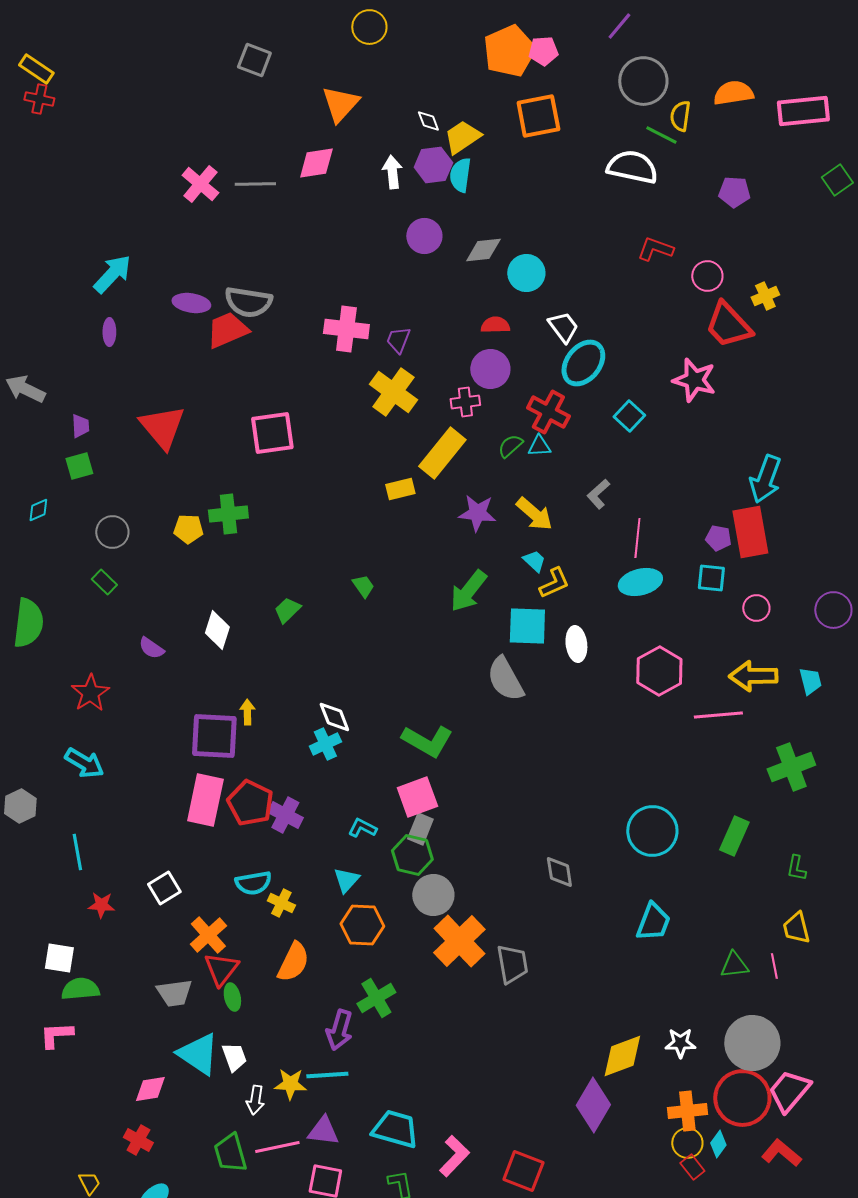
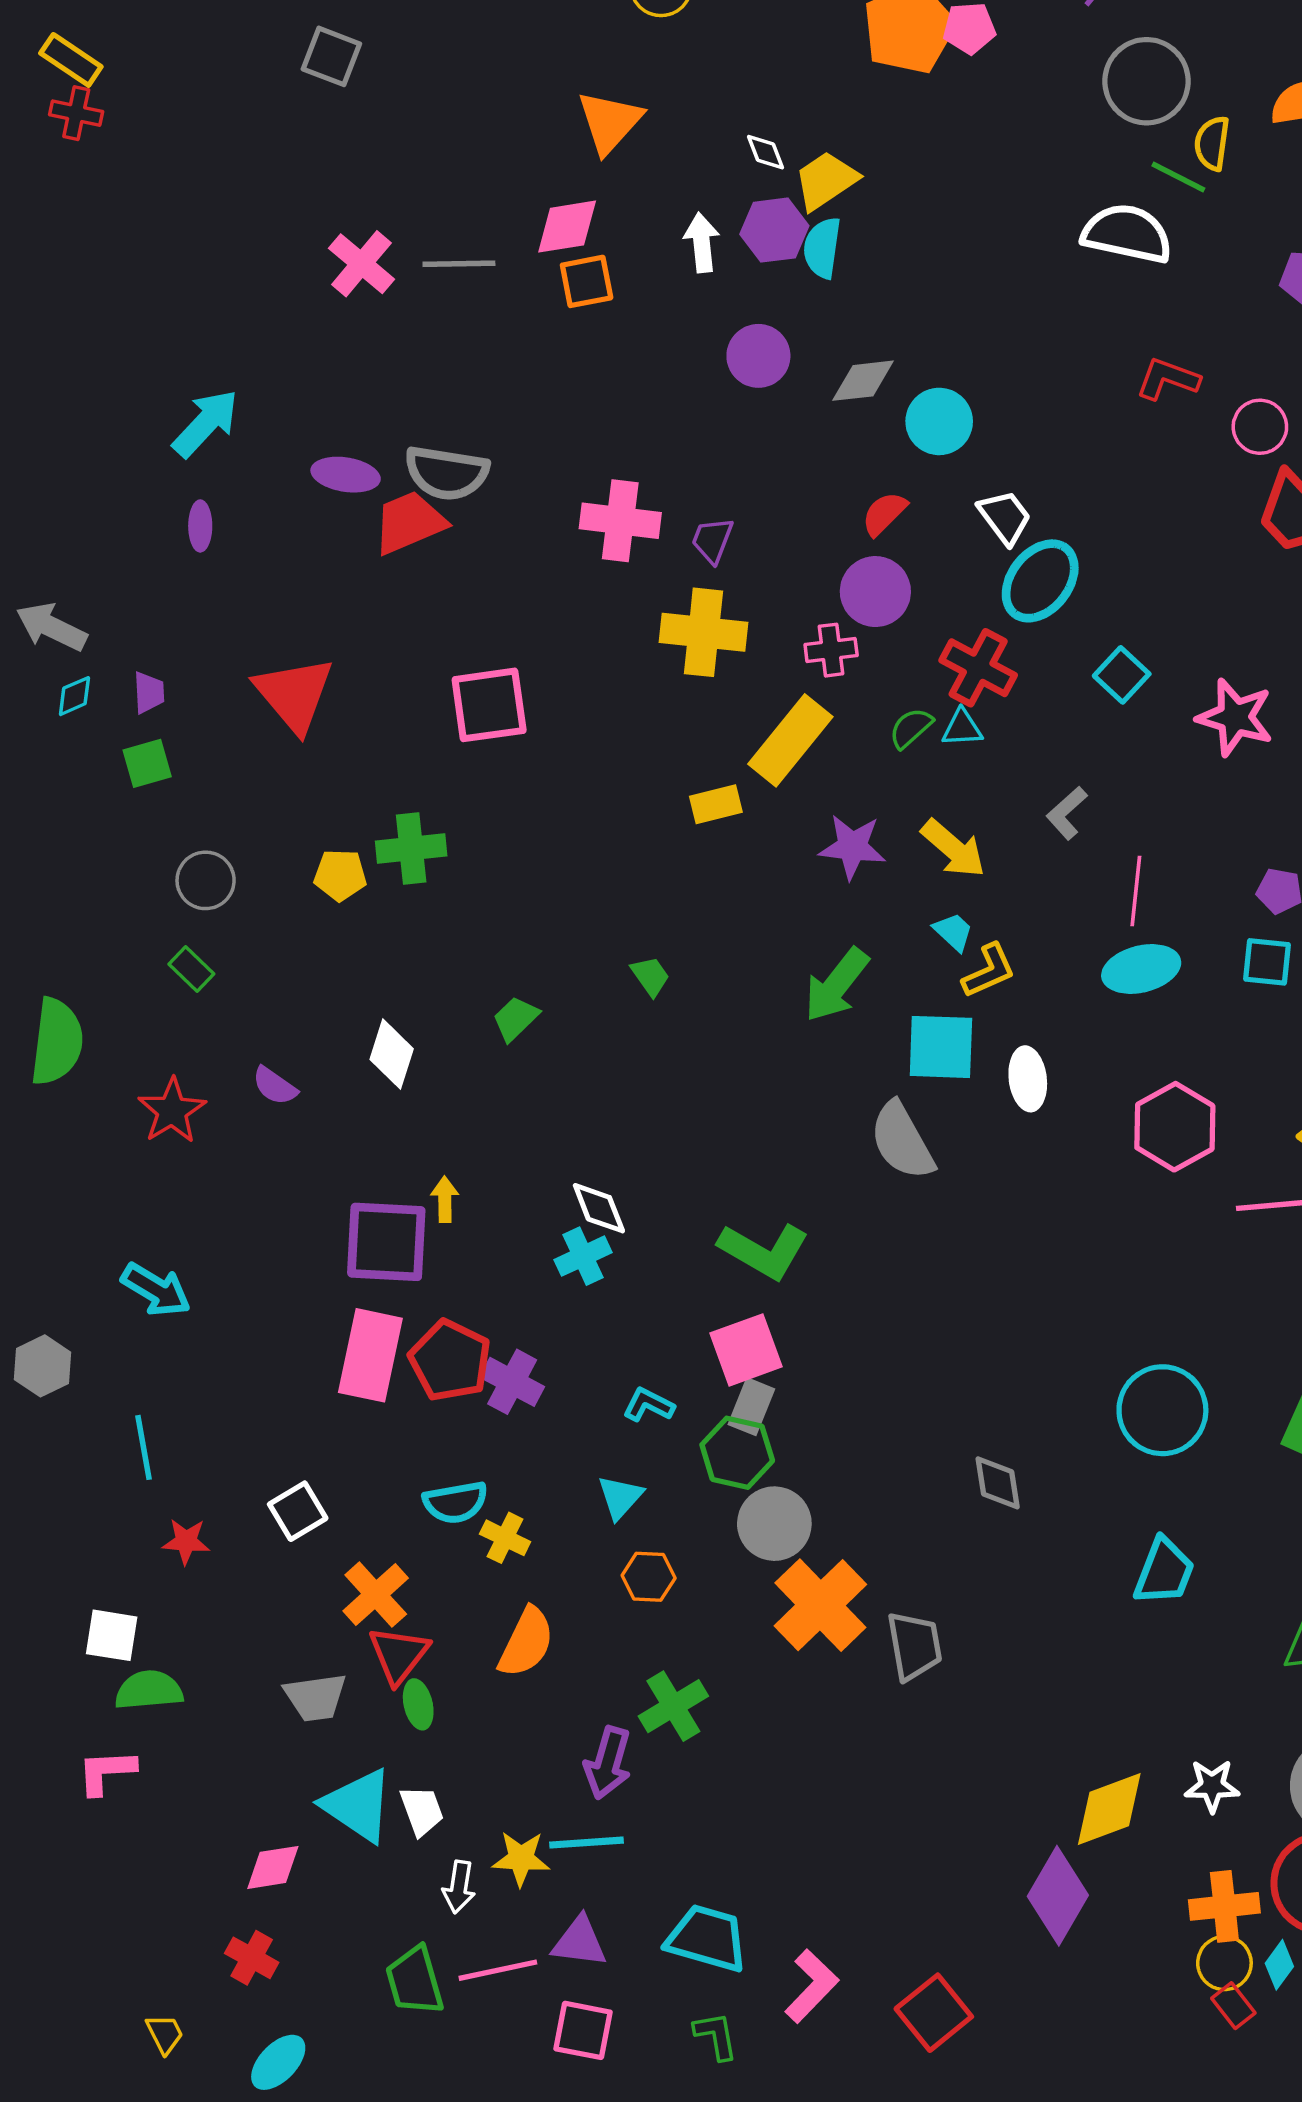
gray square: (254, 60) -> (331, 56), moved
orange square: (538, 116) -> (587, 281), moved, size x0.7
red semicircle: (495, 325) -> (884, 514), turned -44
pink star: (694, 380) -> (1235, 717), moved
yellow cross: (393, 392) -> (703, 632), turned -30
cyan diamond: (38, 510) -> (74, 696), moved
red star: (90, 693) -> (172, 1111), moved
orange hexagon: (362, 925) -> (649, 1577), size x0.7
red square: (523, 1171) -> (934, 2013), turned 30

